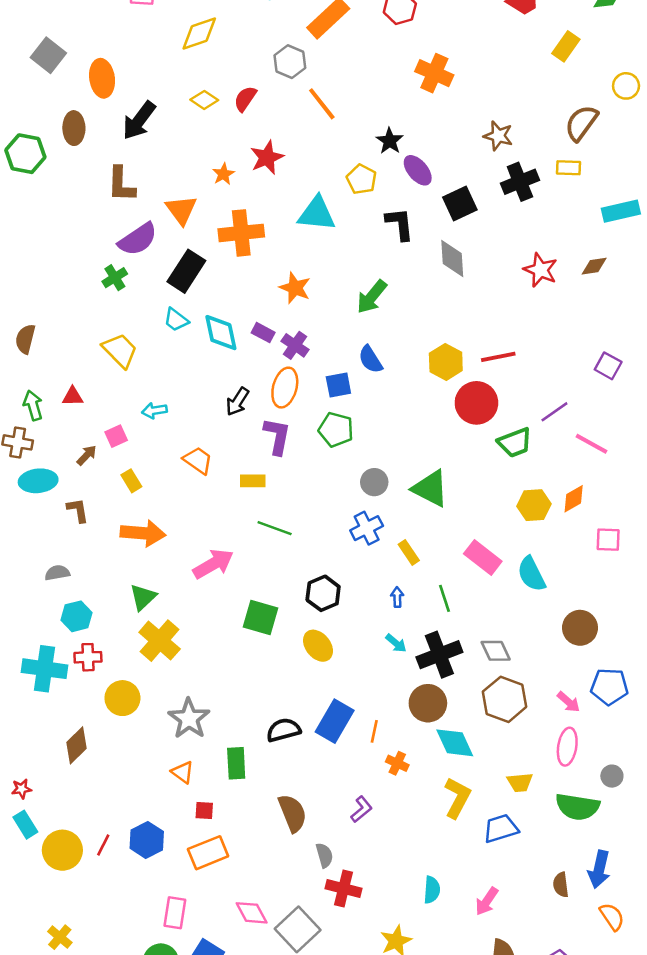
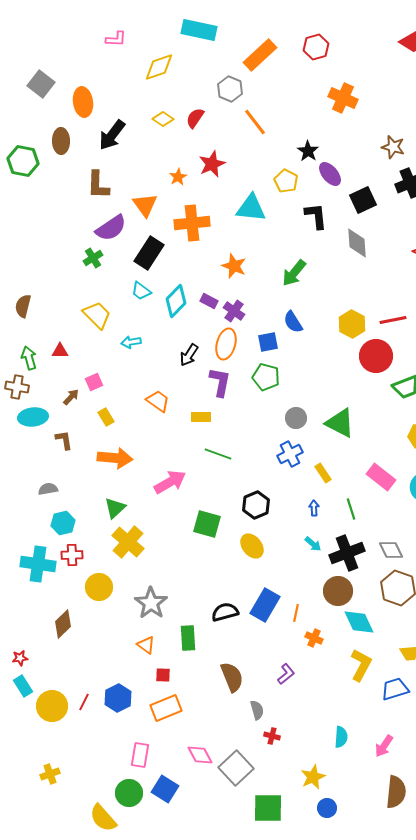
cyan diamond: (221, 333) -> (176, 301), turned 56
cyan arrow: (154, 411) -> (131, 342), moved
red cross: (344, 889) -> (272, 736), size x0.6
yellow cross: (60, 937) -> (50, 774), turned 30

